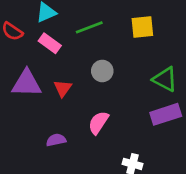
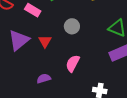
purple triangle: (26, 83) -> (19, 40), turned -35

